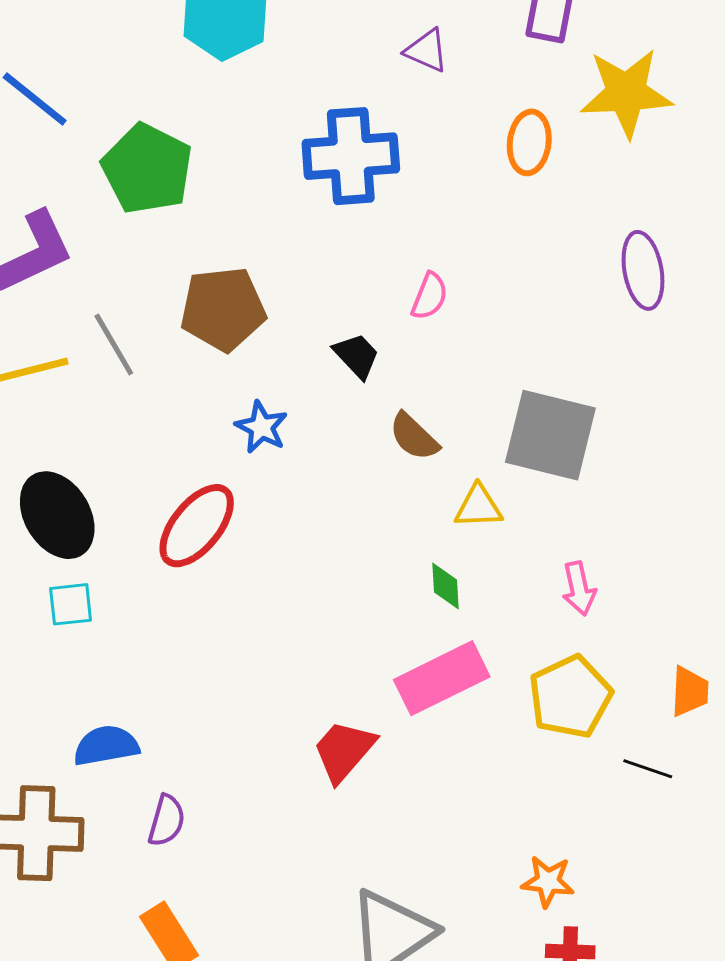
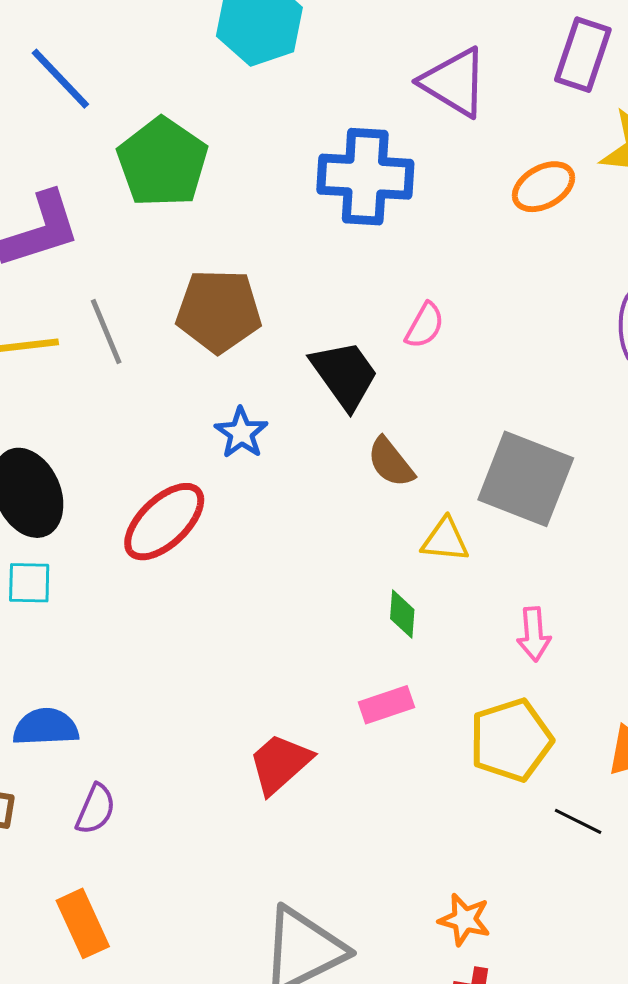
purple triangle: (427, 51) -> (454, 82), size x1.6
orange ellipse: (529, 142) -> (543, 187), turned 46
black trapezoid: (356, 356) -> (345, 375), size x1.5
pink rectangle: (442, 678) -> (386, 705), size x0.6

